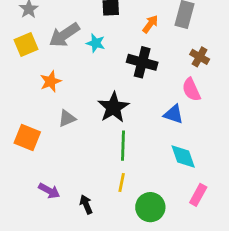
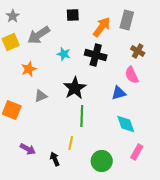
orange arrow: (150, 24) -> (102, 27), size x1.5
cyan star: (96, 43) -> (64, 54), moved
blue triangle: (174, 114) -> (119, 93), turned -35
yellow line: (122, 183) -> (71, 143), moved

